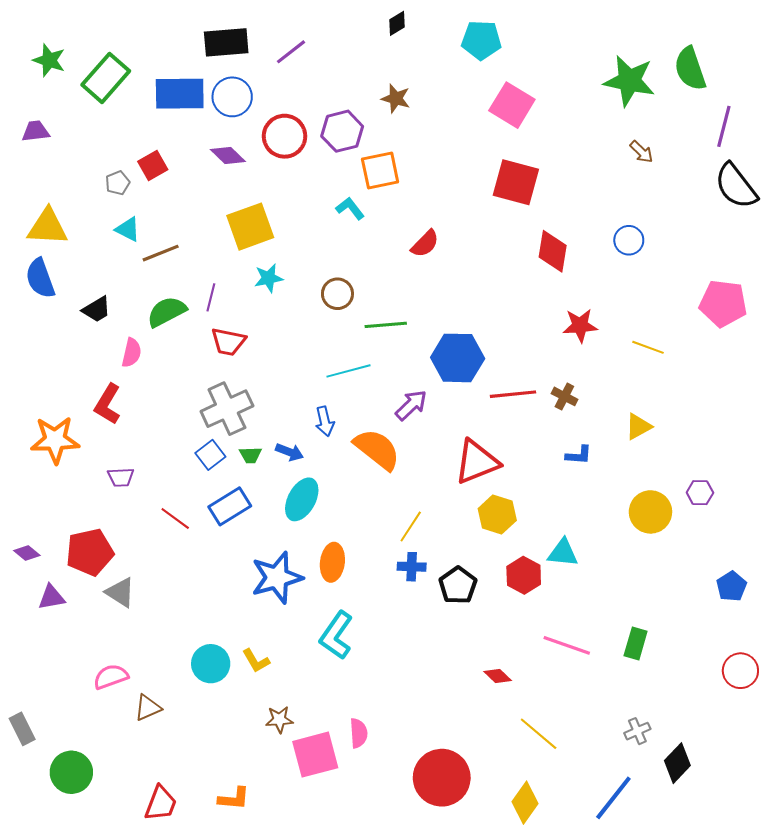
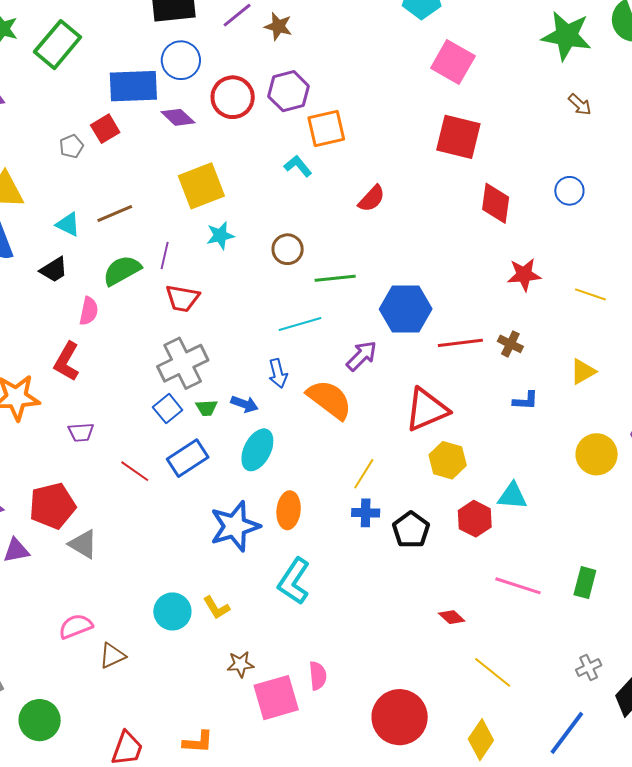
blue rectangle: (180, 94) -> (133, 86), moved
brown star: (396, 99) -> (278, 26), moved
cyan triangle: (128, 229) -> (68, 224), moved

